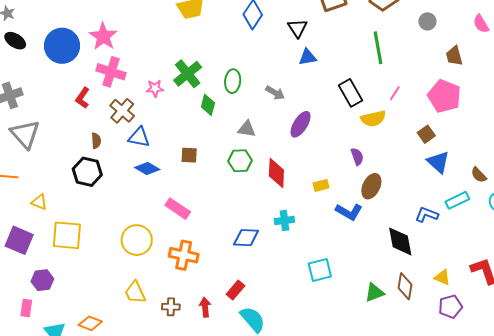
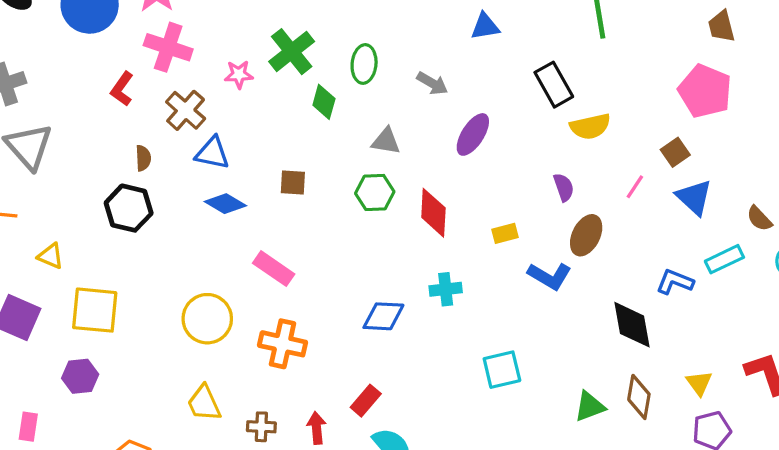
pink line: (395, 93) -> (635, 187), moved
yellow triangle: (442, 277) -> (699, 383), turned 30
purple hexagon: (42, 280) -> (80, 376), moved

